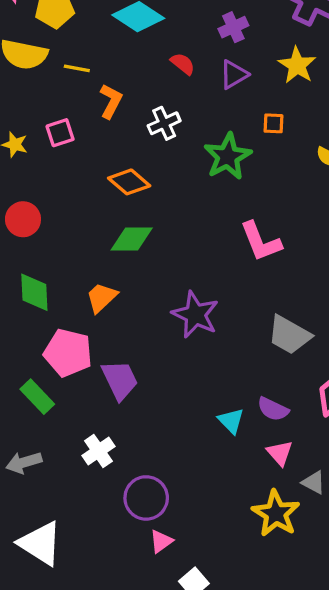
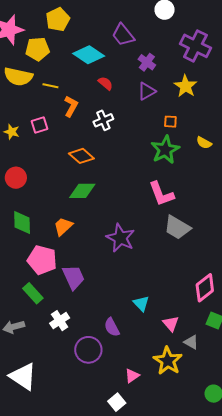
purple cross: (233, 27) -> (147, 62), turned -30
red semicircle: (183, 64) -> (105, 83), moved
green star: (228, 156) -> (165, 150), moved
gray trapezoid: (289, 335) -> (177, 227), moved
green rectangle: (37, 397) -> (33, 293), moved
purple semicircle: (273, 409) -> (112, 327), moved, turned 36
pink triangle: (161, 541) -> (132, 376), moved

